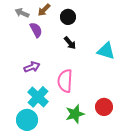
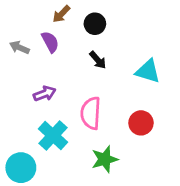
gray arrow: (22, 13) -> (19, 47), moved
red circle: (104, 107) -> (141, 123), moved
cyan circle: (27, 120) -> (21, 168), moved

